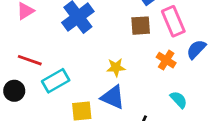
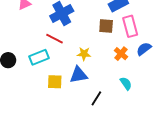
red line: (30, 60) -> (54, 39), moved
blue triangle: (113, 97) -> (79, 75), turned -42

